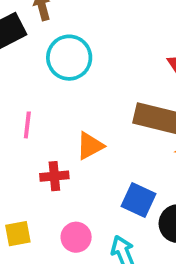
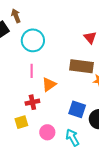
pink line: (27, 125) -> (32, 71), moved
yellow square: (18, 234) -> (21, 122), moved

